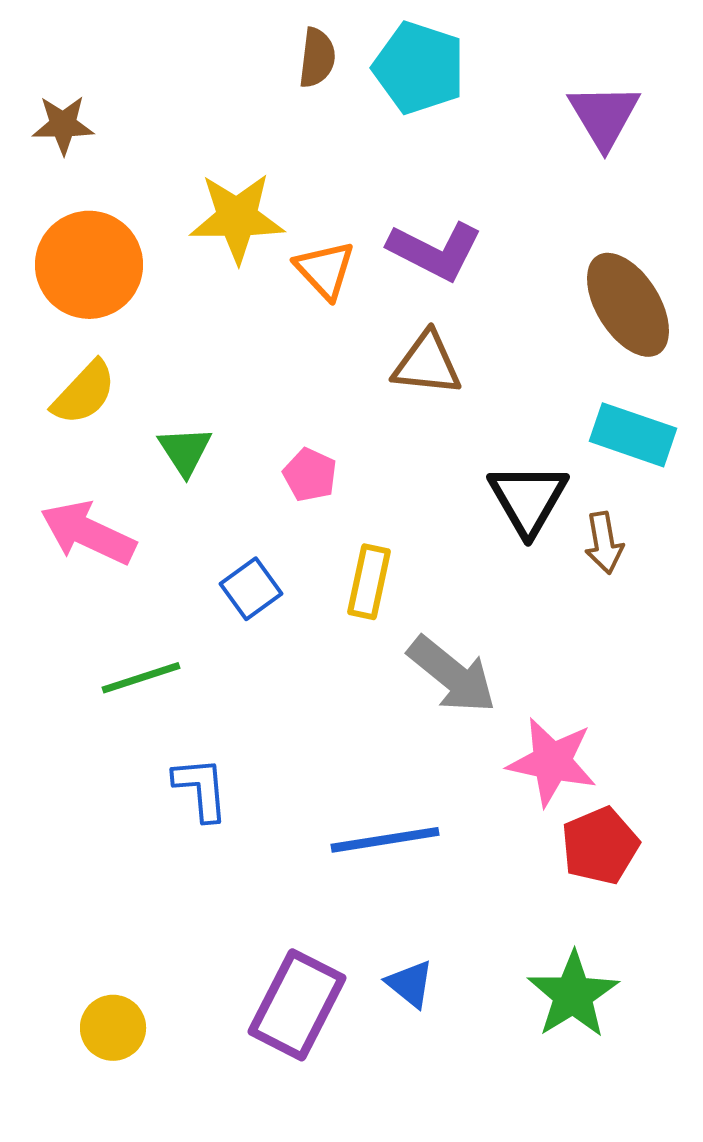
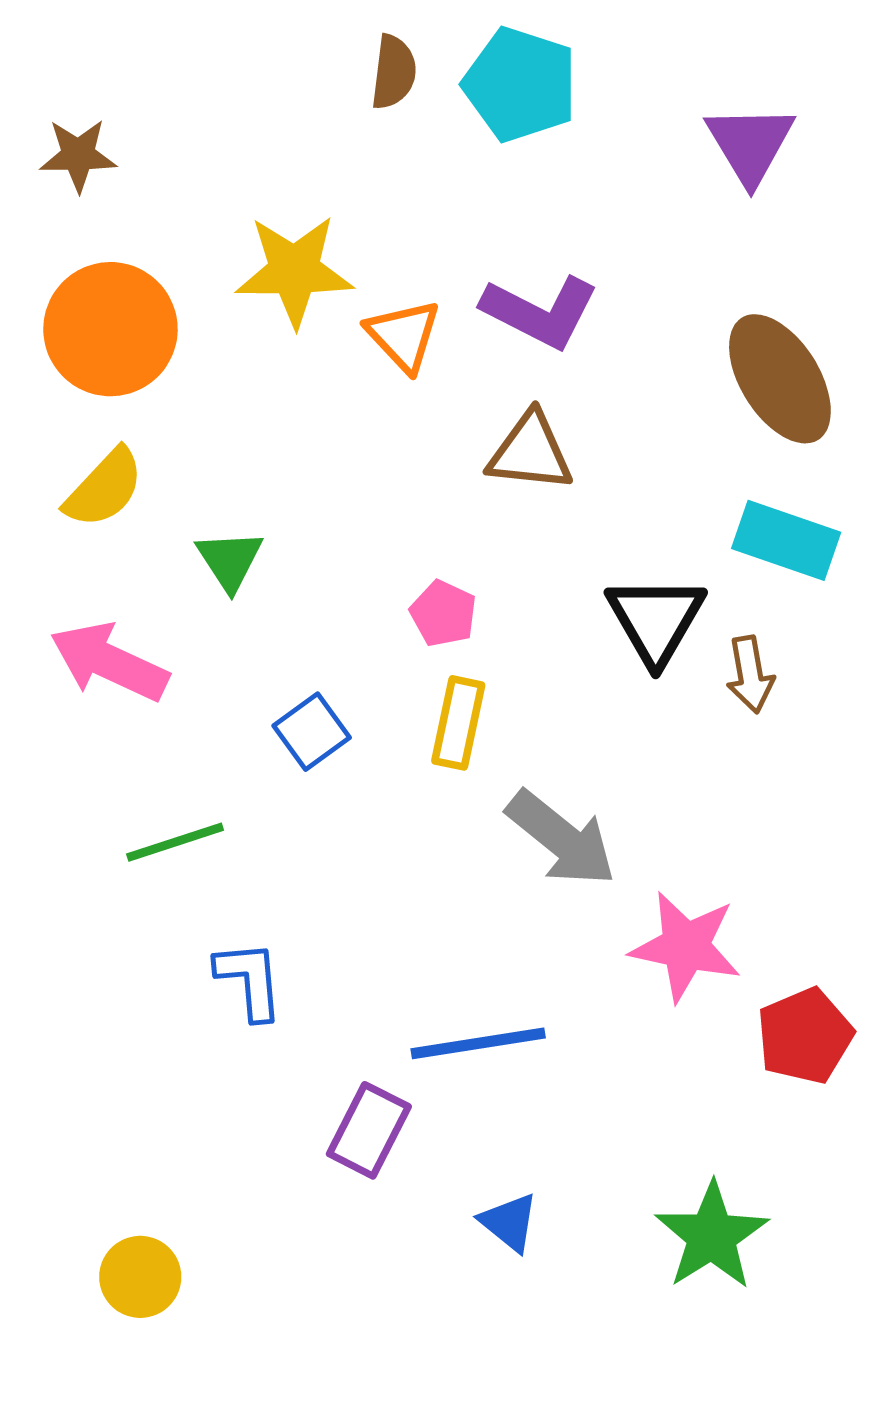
pink pentagon: (310, 475) -> (443, 614), moved
red pentagon: (600, 846) -> (805, 1036), moved
purple rectangle: (297, 1005) -> (369, 1130), moved, size x0.7

